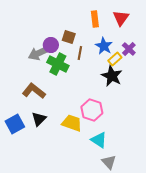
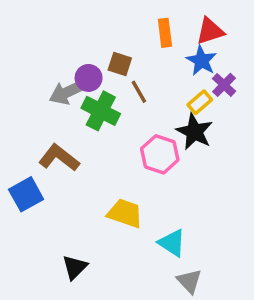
red triangle: (121, 18) -> (210, 31), turned 36
blue star: (104, 46) -> (201, 61), moved
brown line: (80, 53) -> (139, 92), turned -40
pink hexagon: (92, 110) -> (160, 154), moved
black triangle: (39, 119) -> (75, 267), moved
blue square: (15, 124) -> (26, 194), moved

